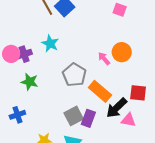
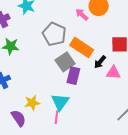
black arrow: (117, 108) -> (100, 62), size x0.6
gray square: (74, 116) -> (65, 62), moved

